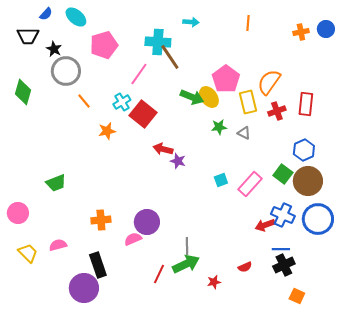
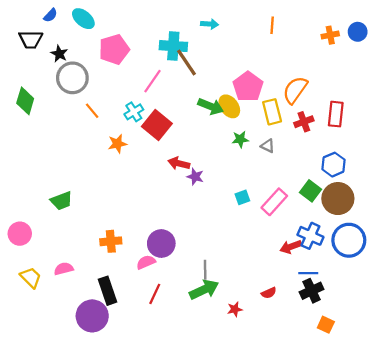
red line: (159, 274) -> (155, 294), moved

